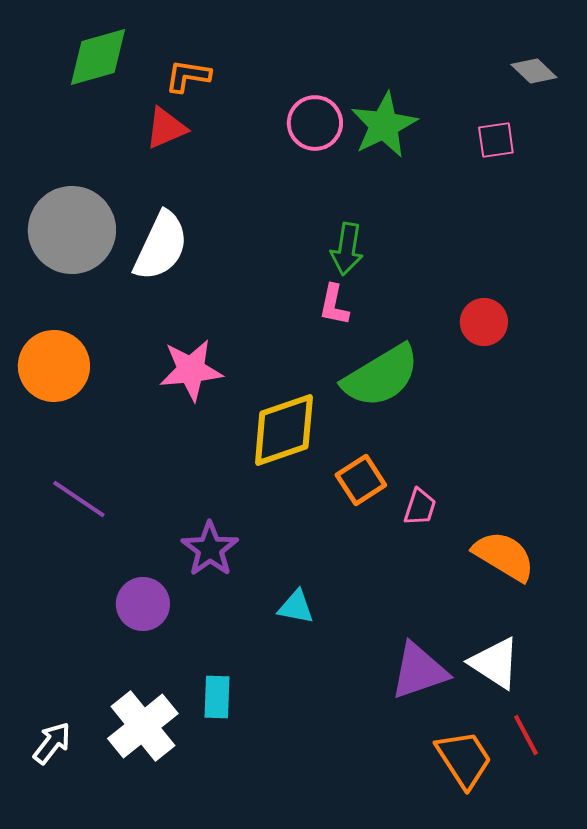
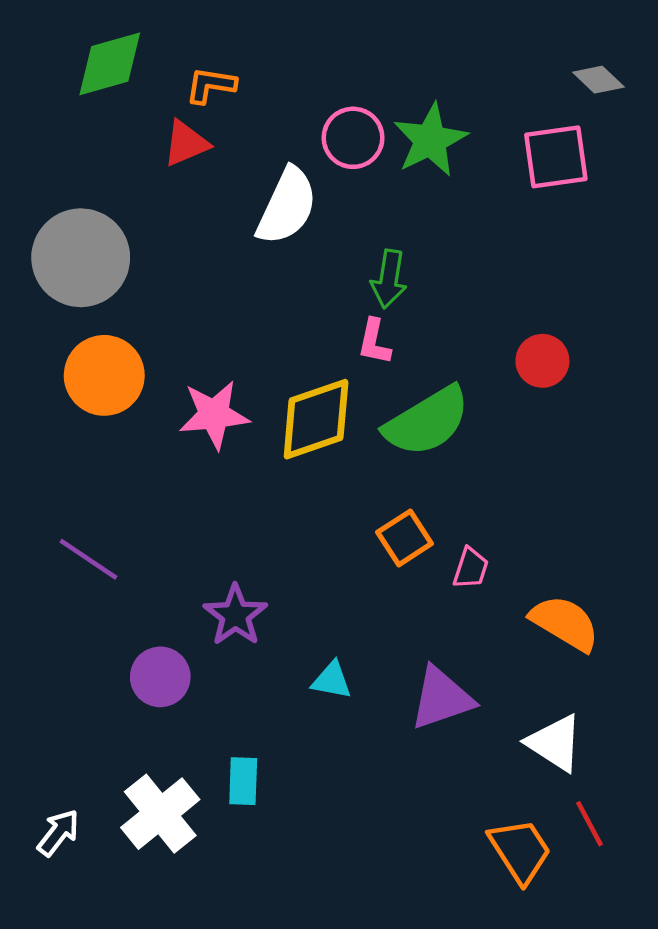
pink square: (496, 140) -> (556, 157), size x1.6
white semicircle: (161, 246) -> (287, 206), moved
orange circle: (54, 366) -> (104, 375), moved
yellow diamond: (284, 430) -> (316, 419), moved
purple triangle: (419, 671) -> (442, 698), moved

